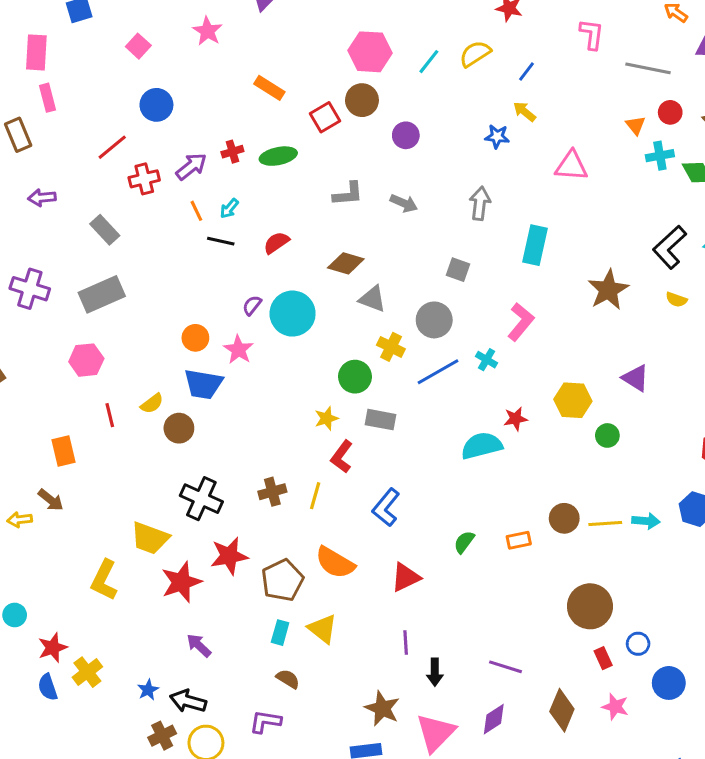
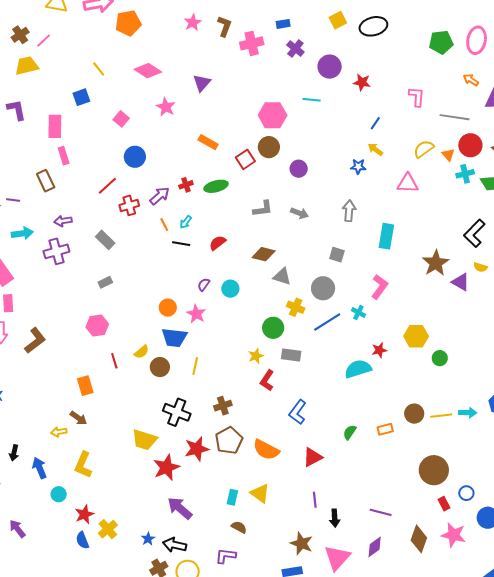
yellow semicircle: (475, 54) -> (424, 149), moved
cyan line: (429, 62) -> (312, 100), moved, turned 60
red circle: (670, 112) -> (470, 145), size x1.5
purple cross: (30, 289) -> (56, 251), moved, turned -30
gray rectangle: (102, 294) -> (105, 282), size x0.5
cyan circle: (293, 314) -> (230, 289), size x0.6
purple triangle: (636, 378) -> (461, 282), moved
yellow line: (315, 496) -> (195, 366), moved
yellow L-shape: (104, 580) -> (83, 465), moved
brown pentagon: (283, 580) -> (229, 440), moved
purple arrow: (199, 645) -> (180, 508), size x1.5
pink star: (615, 707) -> (454, 535), size x1.4

